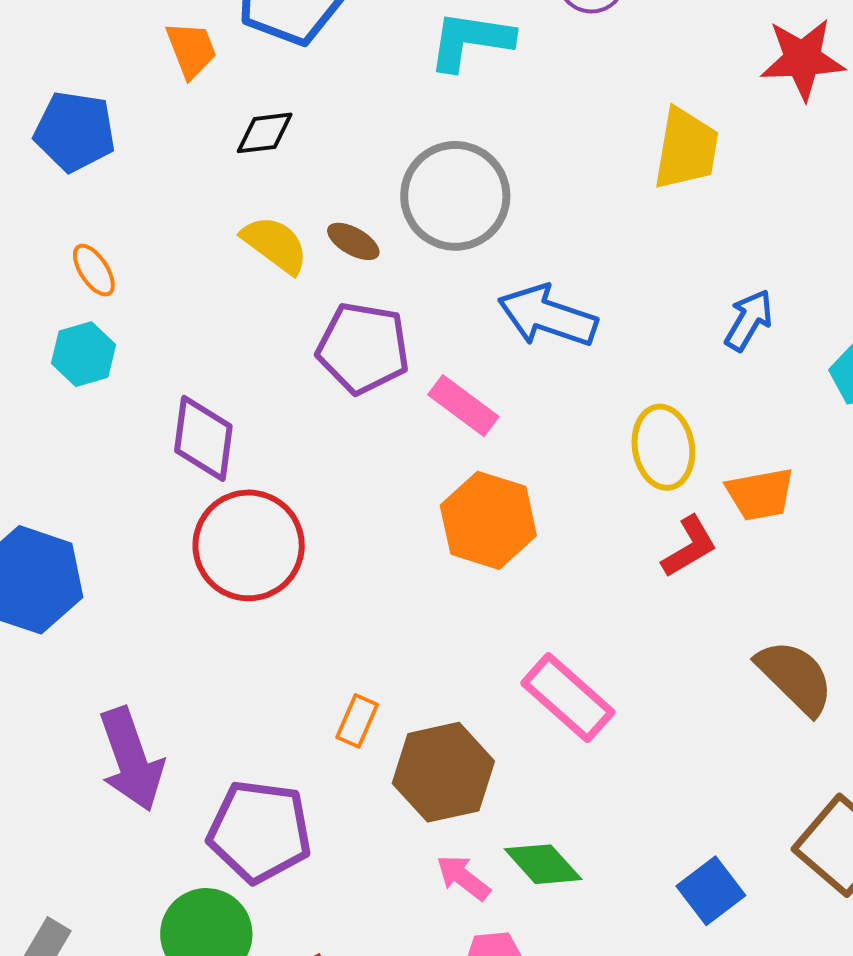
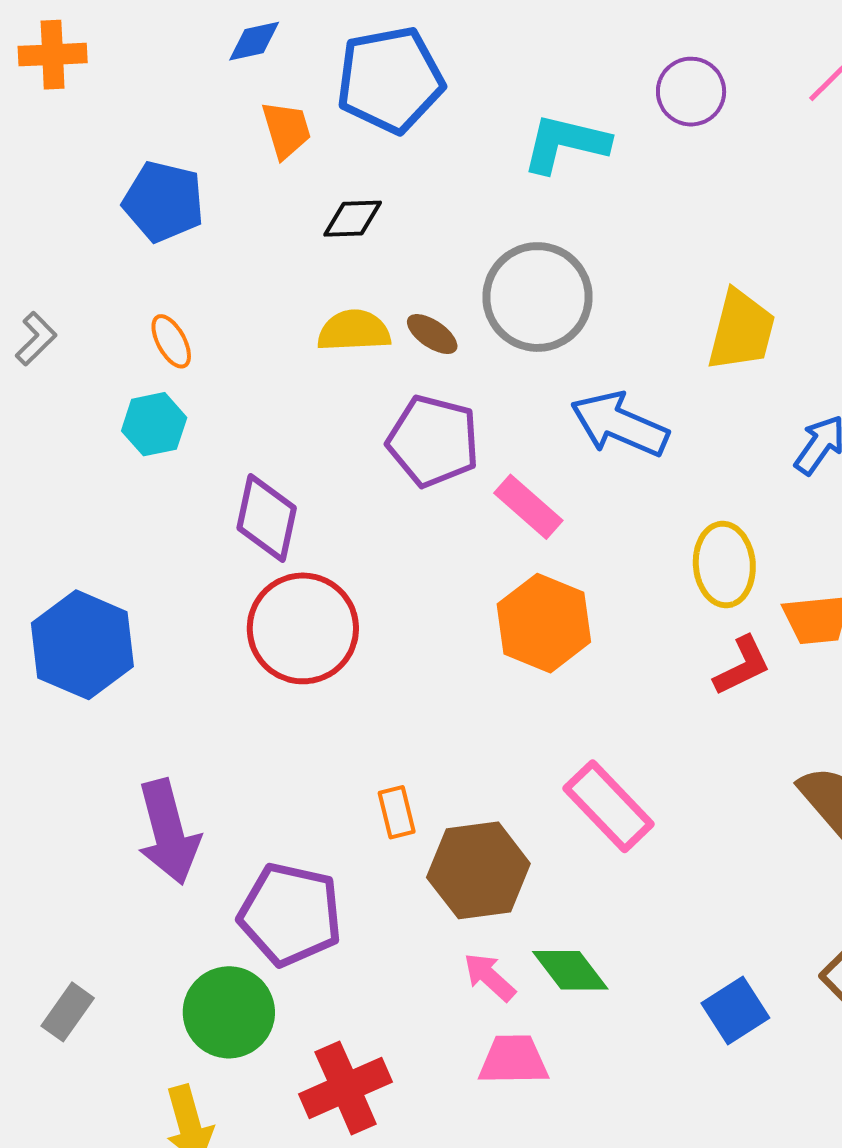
yellow trapezoid: (686, 149) -> (741, 330), moved
yellow semicircle: (275, 245) -> (354, 331), turned -44
orange rectangle: (357, 721) -> (397, 812), turned -42

